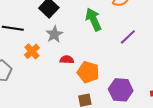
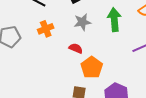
gray star: (54, 34) -> (82, 22), moved

